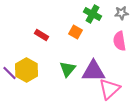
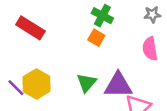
green cross: (92, 14) -> (102, 16), moved
red rectangle: (41, 35) -> (30, 28), moved, size x1.6

